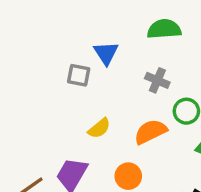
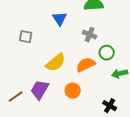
gray square: (79, 75) -> (26, 37), moved
yellow semicircle: (99, 128) -> (56, 63), size x1.5

